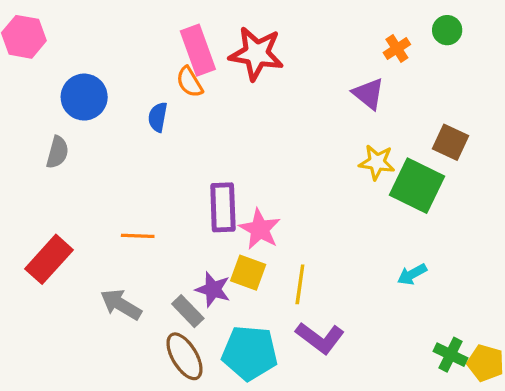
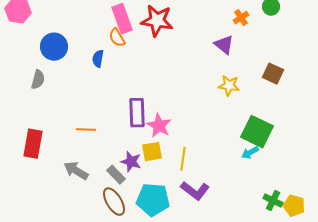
green square: (417, 186) -> (257, 132), moved
red rectangle: (49, 259) -> (33, 144), turned -32
yellow square: (248, 273) -> (152, 152), turned -30

